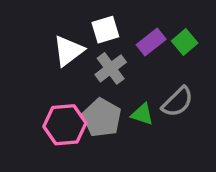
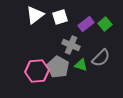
white triangle: (68, 51) -> (35, 15), moved
gray cross: (111, 68) -> (71, 45), moved, turned -30

